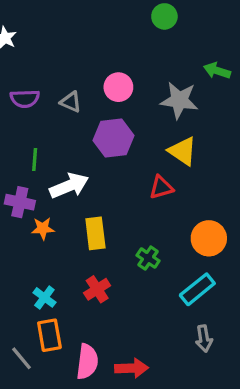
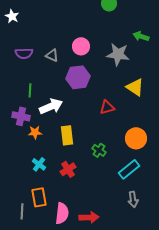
yellow triangle: (183, 151) -> (135, 87), moved
cyan cross: (44, 297) -> (39, 164), moved
gray line: (21, 358) -> (22, 211), turned 42

